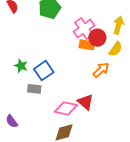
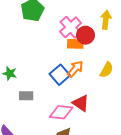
yellow semicircle: (116, 49) -> (107, 70), moved
orange arrow: (101, 70) -> (75, 69), moved
blue square: (44, 71) -> (60, 75), moved

